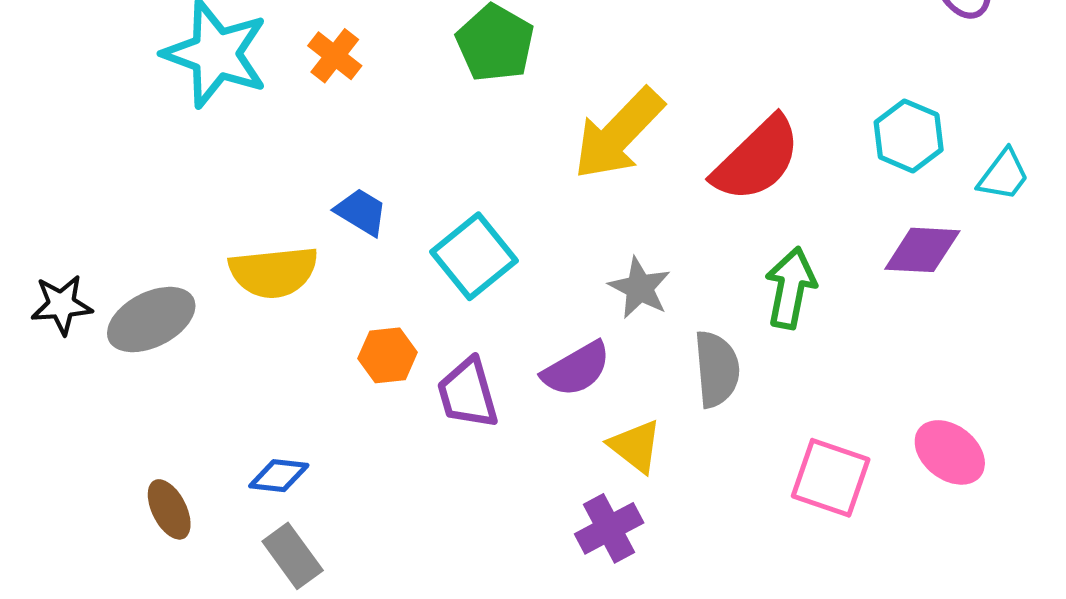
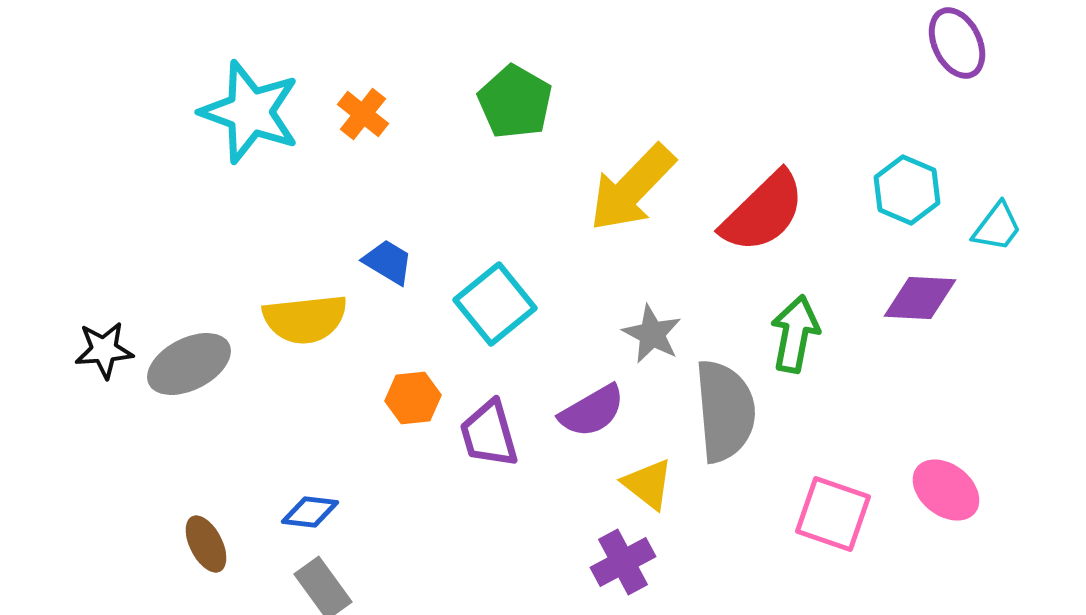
gray semicircle: (717, 369) -> (725, 411), size x1.4

